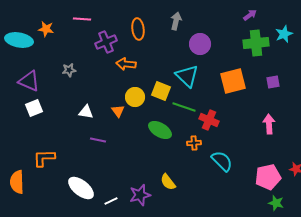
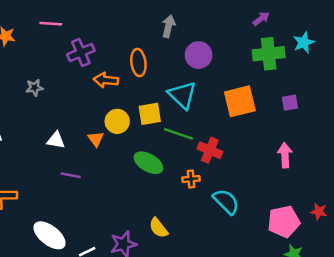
orange ellipse: (138, 29) -> (138, 63), moved
yellow square: (161, 91) -> (150, 114), turned -30

